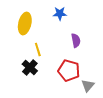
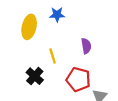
blue star: (60, 14) -> (57, 15), moved
yellow line: (38, 50) -> (53, 56), moved

